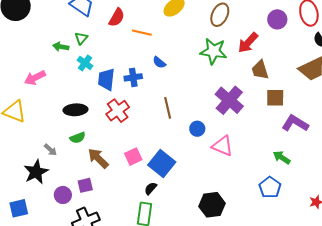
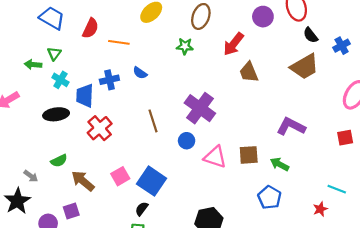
green star: (214, 51) -> (185, 46), moved, size x0.6
blue cross: (133, 77) -> (109, 80), moved
brown square: (275, 98) -> (249, 155), moved
purple cross: (229, 100) -> (200, 108), moved
black ellipse: (75, 110) -> (56, 114), moved

